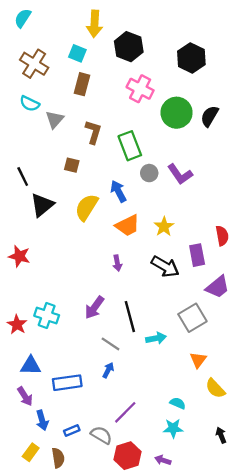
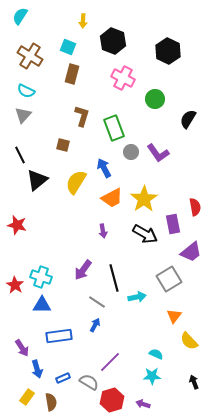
yellow arrow: (95, 24) -> (83, 21), size x0.6
green circle: (177, 113) -> (155, 99), size x0.7
black semicircle: (210, 116) -> (188, 119), moved
gray triangle: (55, 120) -> (23, 115), moved
yellow star: (164, 227) -> (144, 199), size x1.5
blue triangle: (31, 366) -> (42, 305), moved

